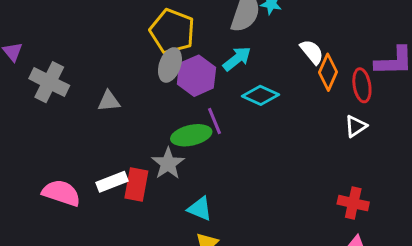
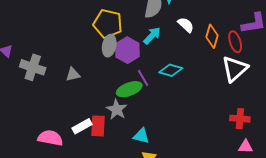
white semicircle: (312, 52) -> (186, 25), moved
cyan diamond: (261, 95) -> (171, 70), moved
white triangle: (356, 126) -> (235, 69), size x1.8

